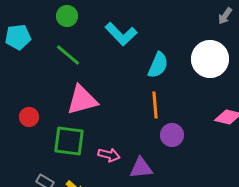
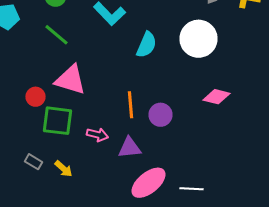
pink triangle: (82, 100) -> (70, 80), turned 32
orange line: (155, 105) -> (130, 105), moved
red circle: (29, 117) -> (36, 97), moved

